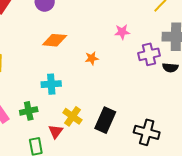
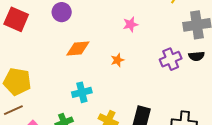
pink star: (122, 32) -> (130, 24), moved
purple cross: (149, 54) -> (171, 59), moved

